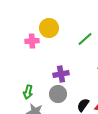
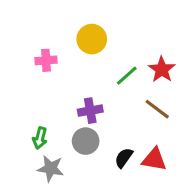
yellow circle: (49, 28) -> (92, 39), moved
green line: (85, 39) -> (127, 76), moved

